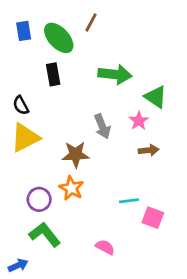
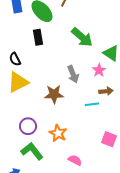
green arrow: (115, 74) -> (82, 37), turned 35
orange star: (71, 188) -> (58, 133), moved
cyan line: (129, 201) -> (92, 104), moved

